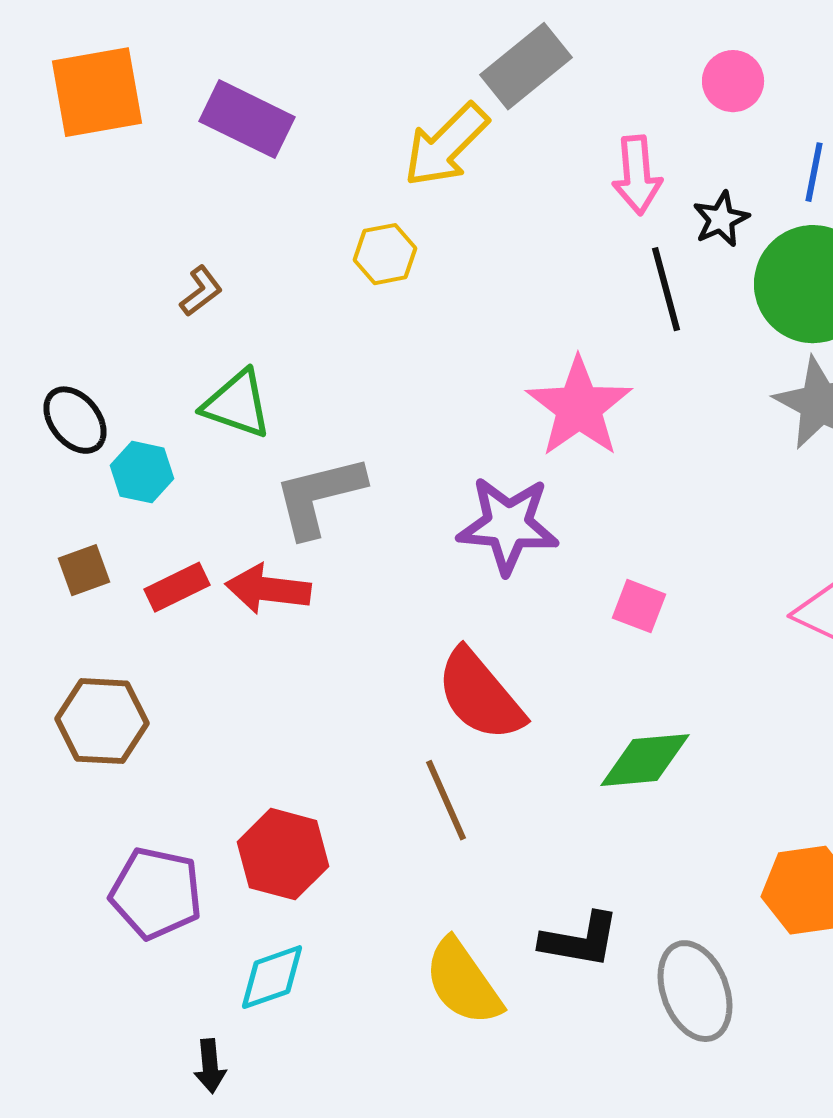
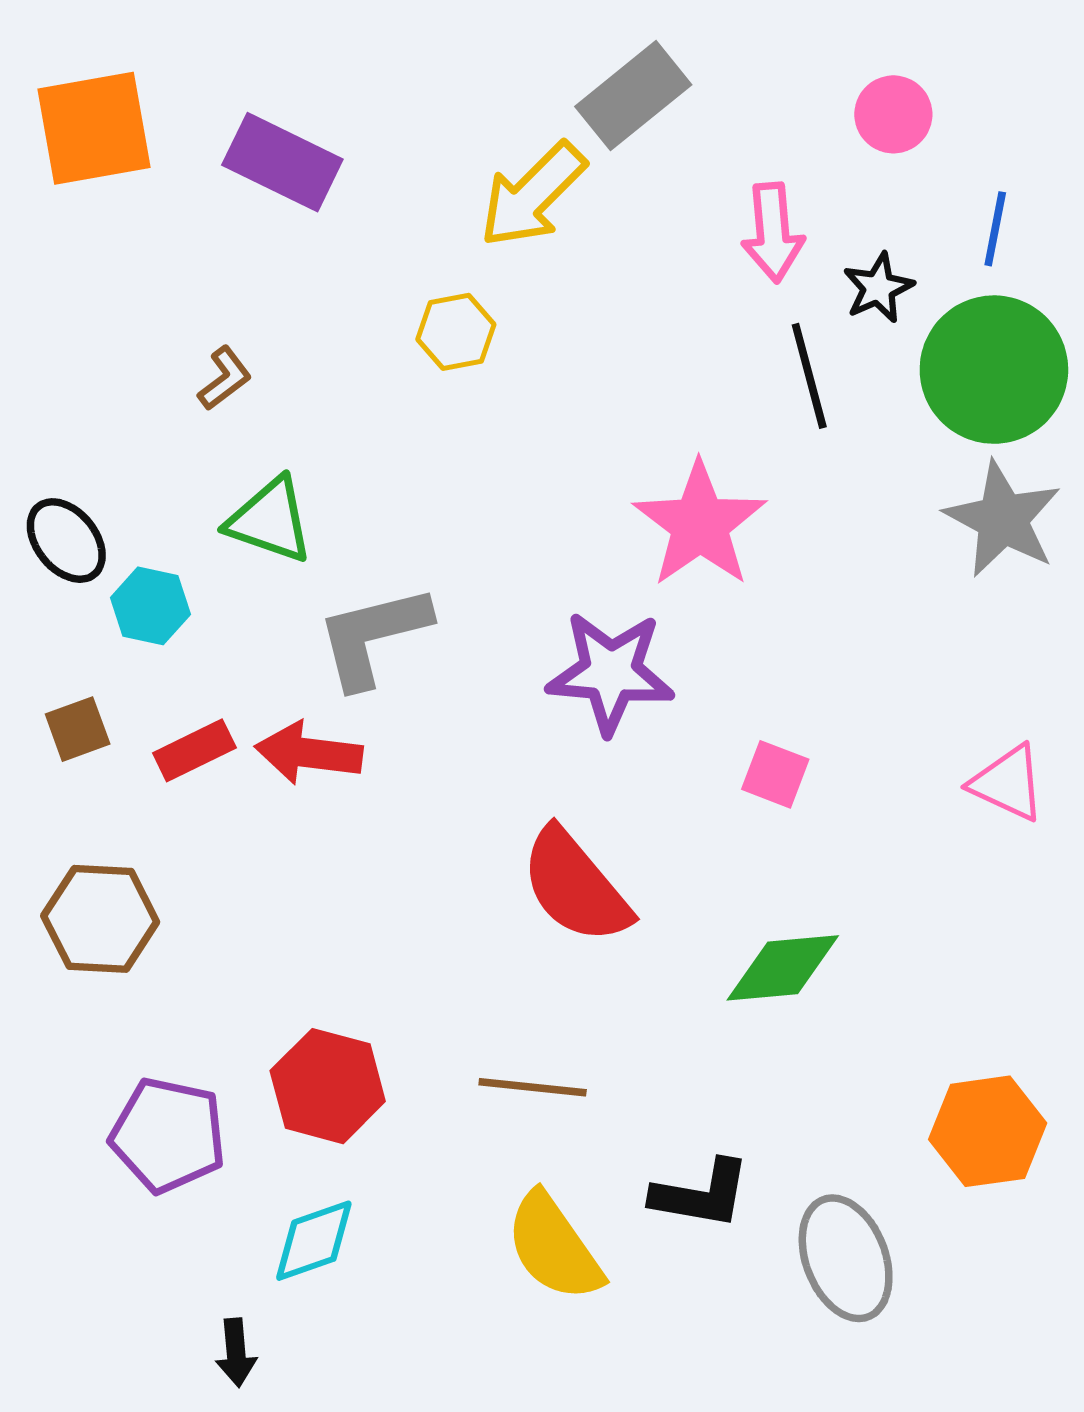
brown line: (446, 800) -> (533, 1087), moved, turned -60

